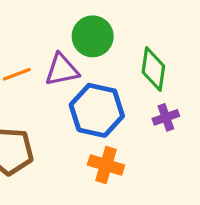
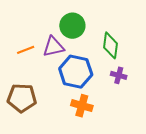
purple cross: (166, 117) -> (119, 75), turned 35

